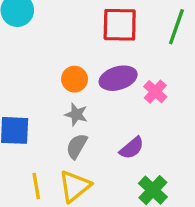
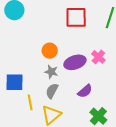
purple ellipse: (118, 78) -> (75, 62), moved
yellow line: (36, 186) -> (30, 102), moved

